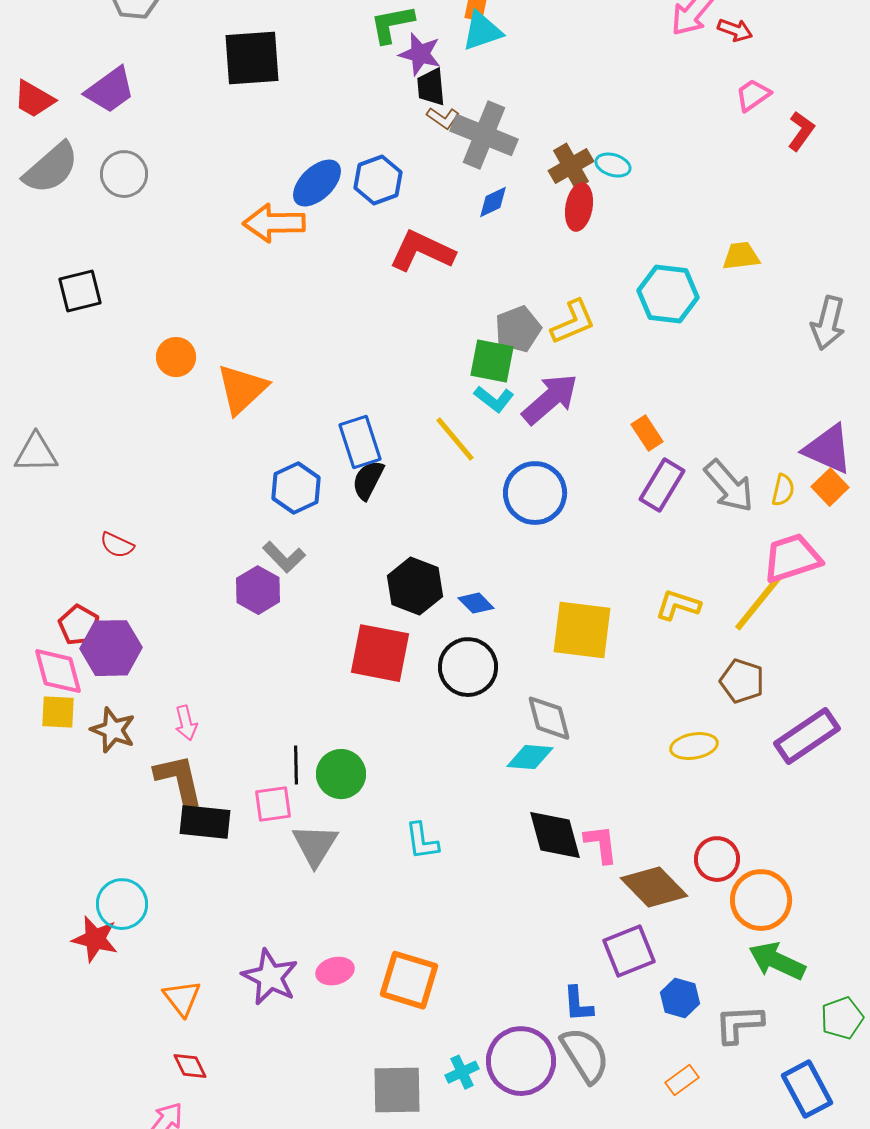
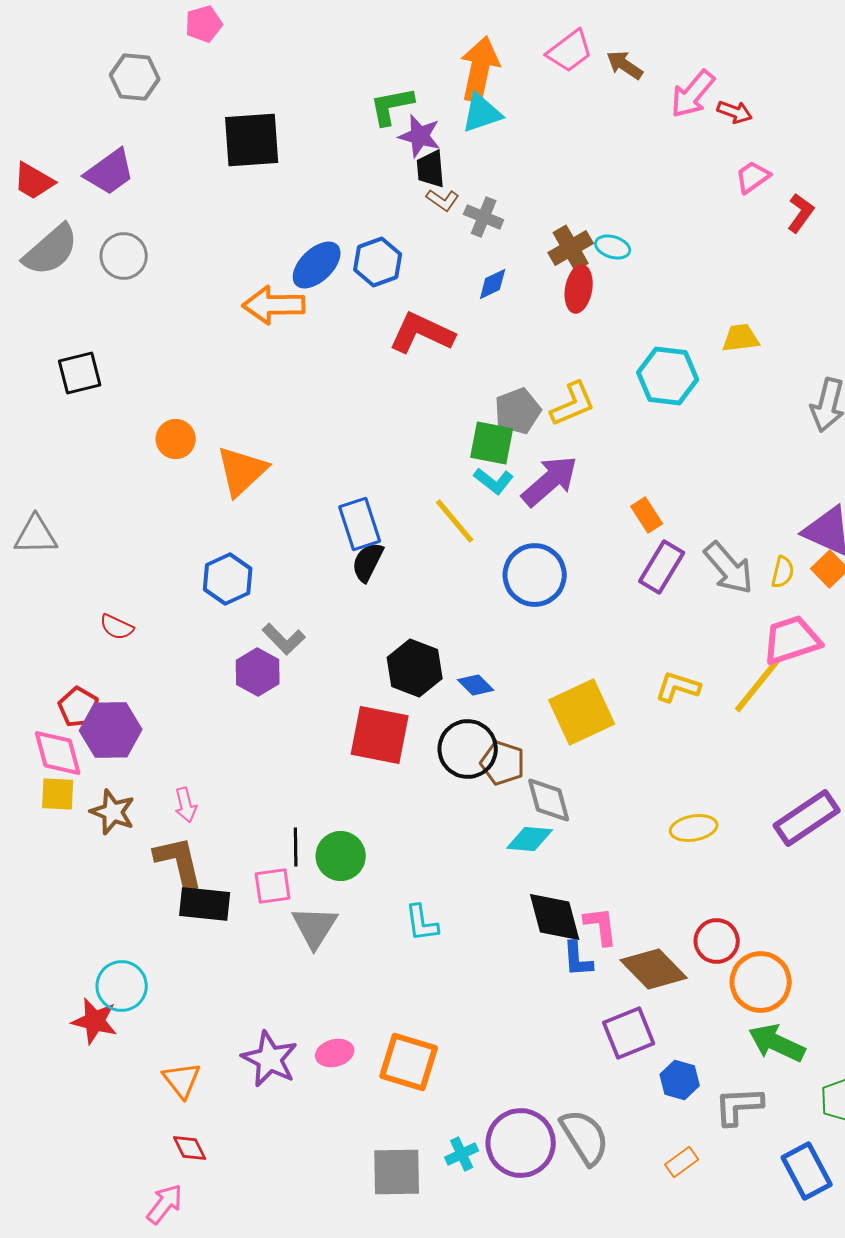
gray cross: (484, 135) -> (484, 217), size x0.6
blue hexagon: (296, 488) -> (228, 579), moved
yellow square: (582, 630) -> (582, 712), turned -32
brown pentagon: (742, 681) -> (503, 763), moved
blue L-shape: (578, 1004) -> (578, 959), moved

